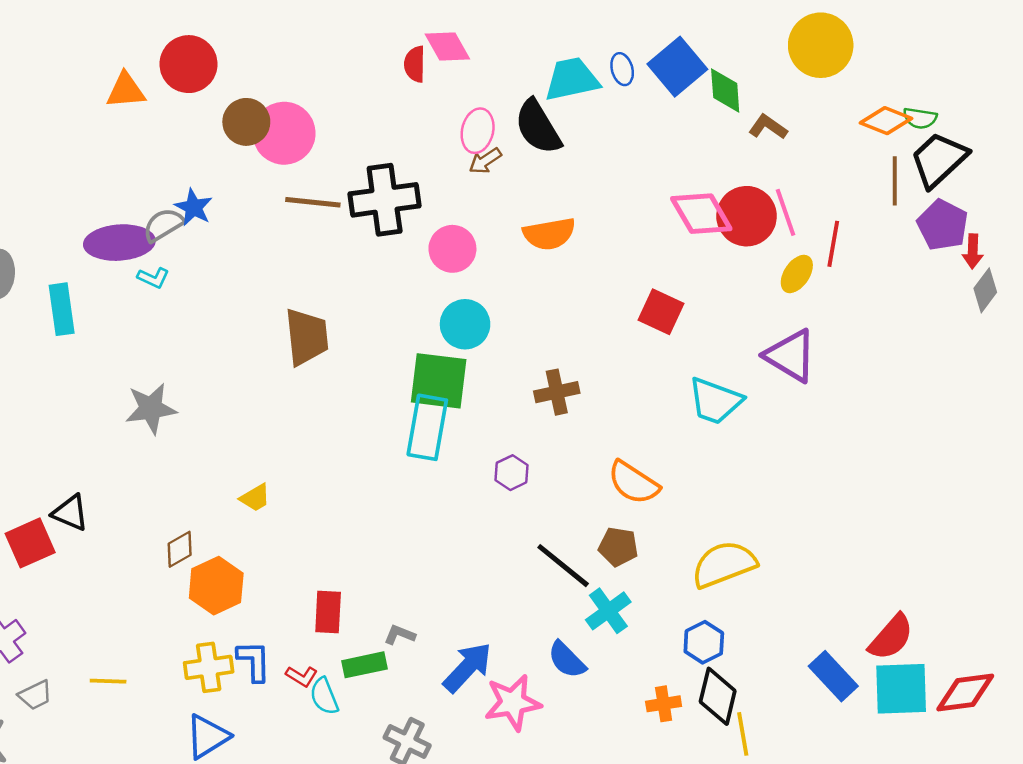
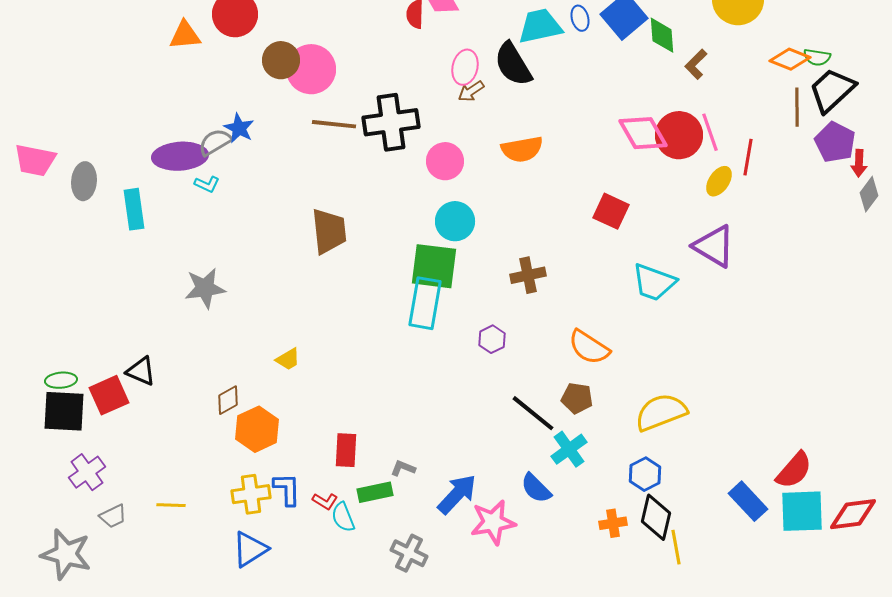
brown L-shape: (768, 127) -> (696, 64), turned -80

